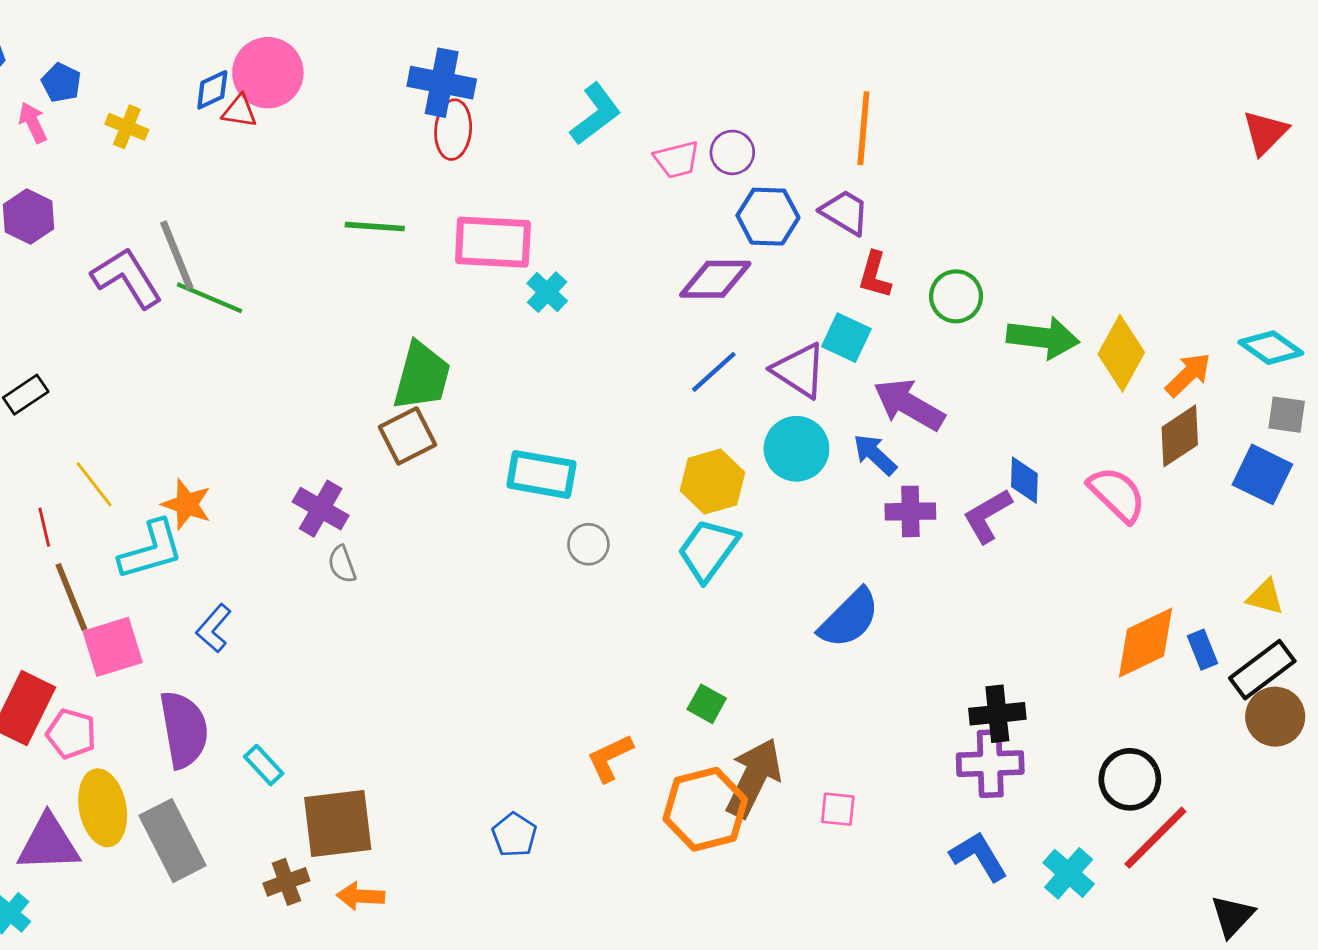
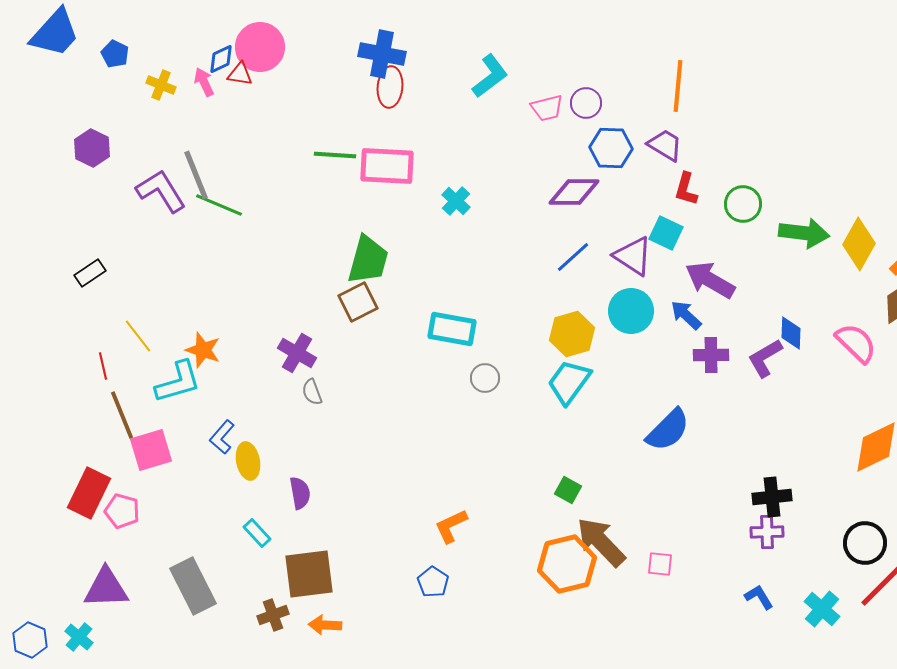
pink arrow: (33, 123) -> (204, 82), moved
pink rectangle: (493, 242) -> (387, 166), moved
purple semicircle: (184, 729) -> (300, 493), moved, size x0.6
orange L-shape: (610, 758) -> (451, 526), moved
purple cross: (990, 764) -> (767, 532), size x0.7
brown arrow: (754, 778) -> (601, 542), turned -70
yellow ellipse: (103, 808) -> (248, 461), moved, size x0.7
blue L-shape: (979, 856) -> (759, 597), size x0.7

